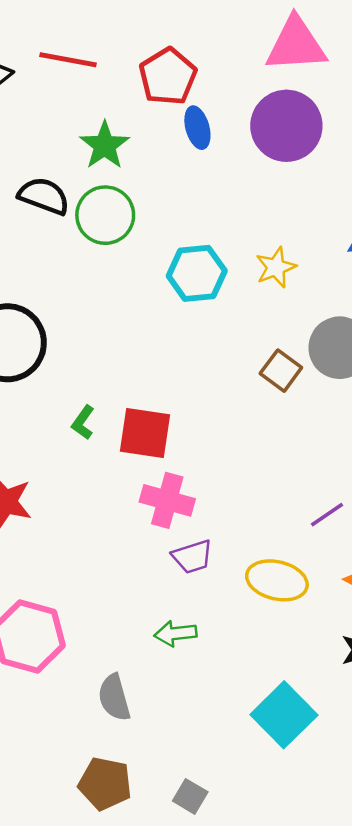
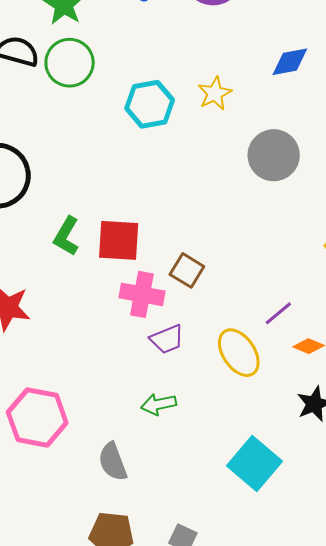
brown square: (281, 371) -> (187, 270), moved
green L-shape: (83, 422) -> (66, 236), size x1.4
purple line: (327, 515) -> (278, 313), moved
yellow ellipse: (277, 580) -> (239, 353), turned 48

